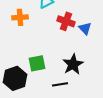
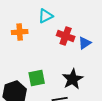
blue triangle: (85, 28) -> (85, 43), turned 40

